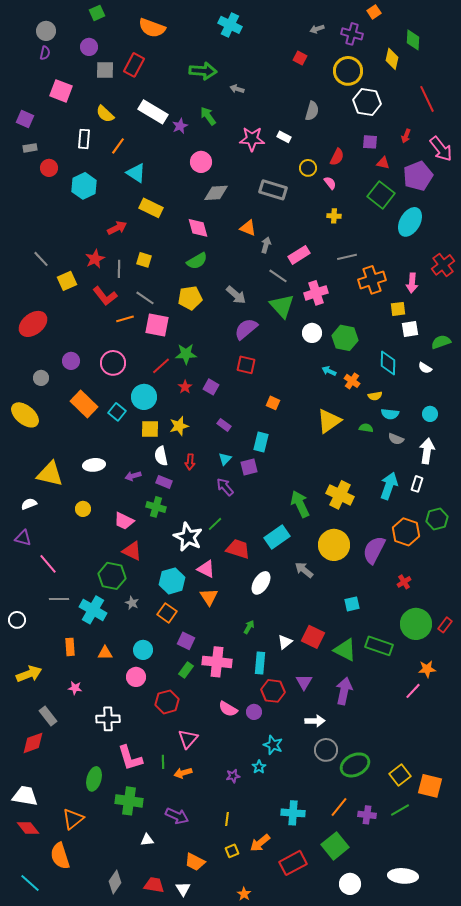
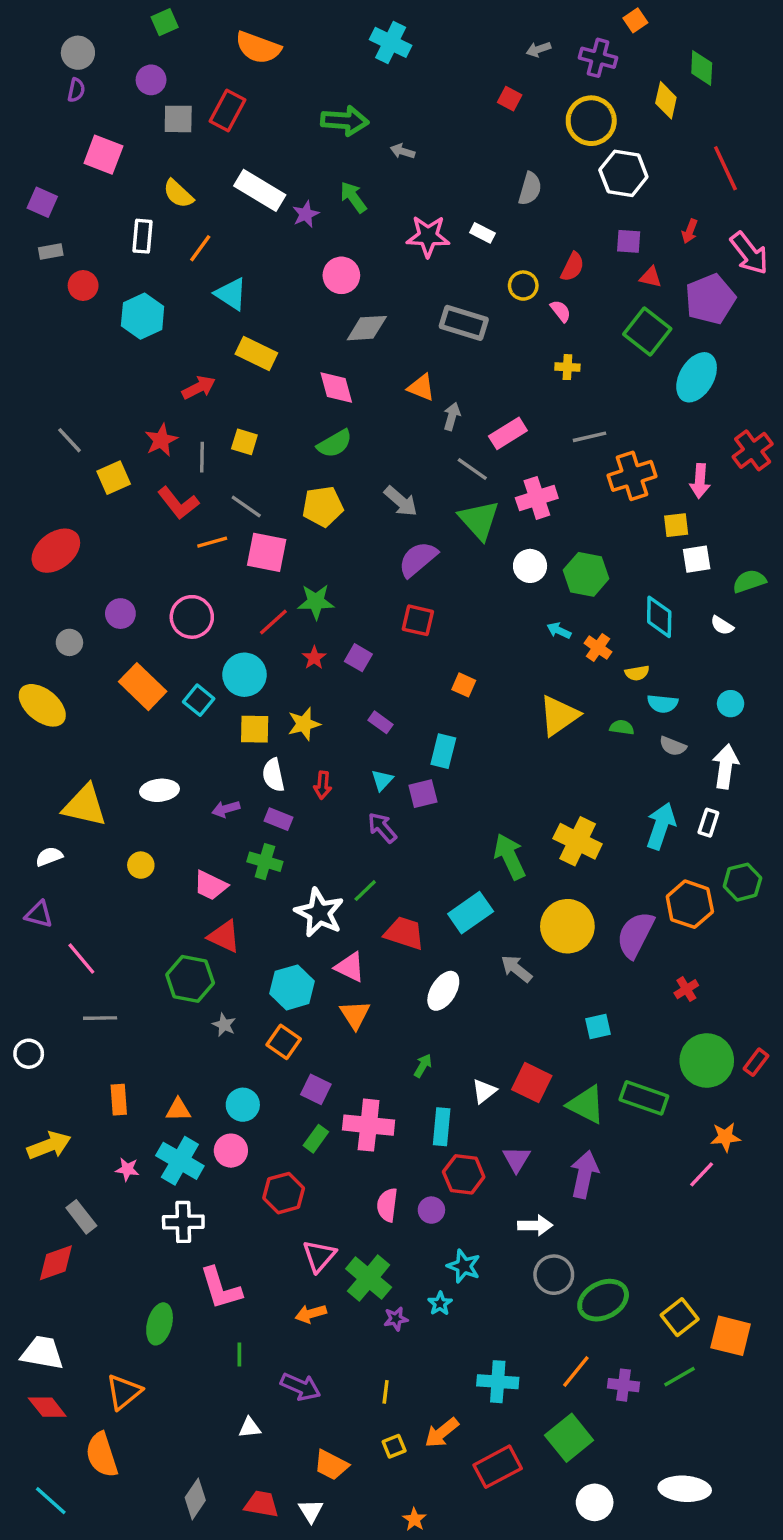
cyan cross: (93, 610) -> (180, 1161), moved
pink semicircle: (228, 709) -> (387, 1205), turned 66
green line: (163, 762) -> (239, 1355), moved
green cross: (129, 801) -> (369, 1278), moved, turned 32

